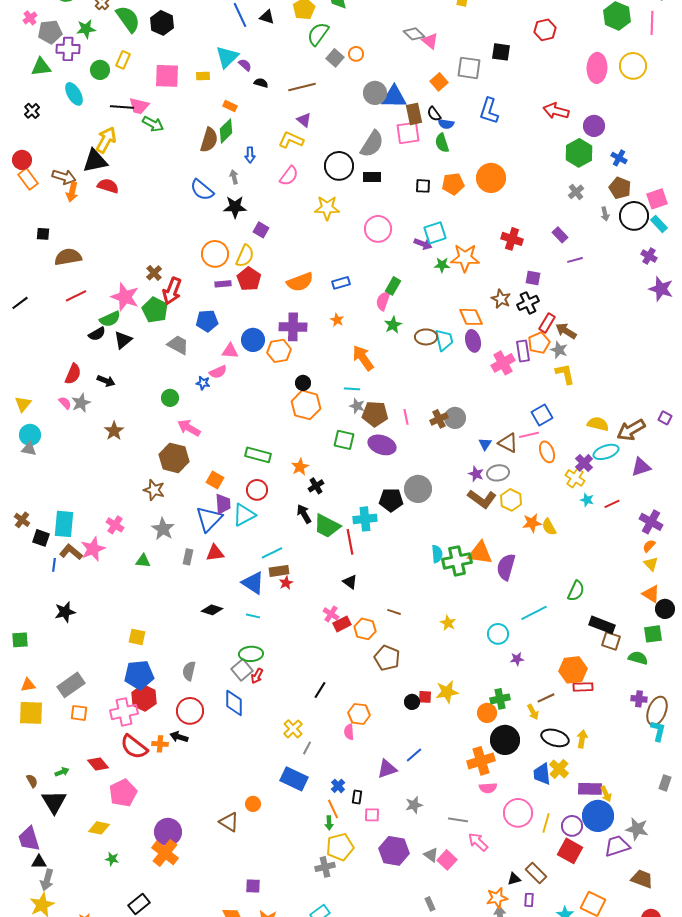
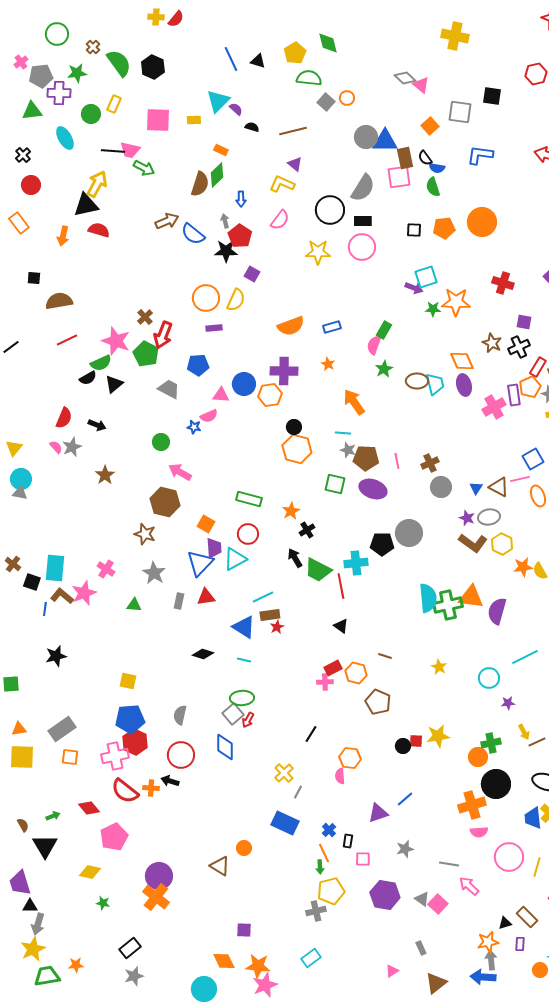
green semicircle: (318, 34) -> (309, 78), turned 60
blue L-shape: (489, 111) -> (480, 155), turned 80
red circle: (22, 160) -> (31, 185), moved
brown arrow: (64, 177) -> (167, 221), moved, turned -40
pink circle: (378, 229) -> (362, 247), moved
red pentagon: (249, 279) -> (240, 236), moved
gray circle: (455, 418) -> (441, 487), moved
cyan semicircle: (437, 554) -> (428, 598), size x1.6
pink cross: (331, 614) -> (325, 682), moved, turned -35
yellow arrow: (533, 712) -> (524, 732), moved

